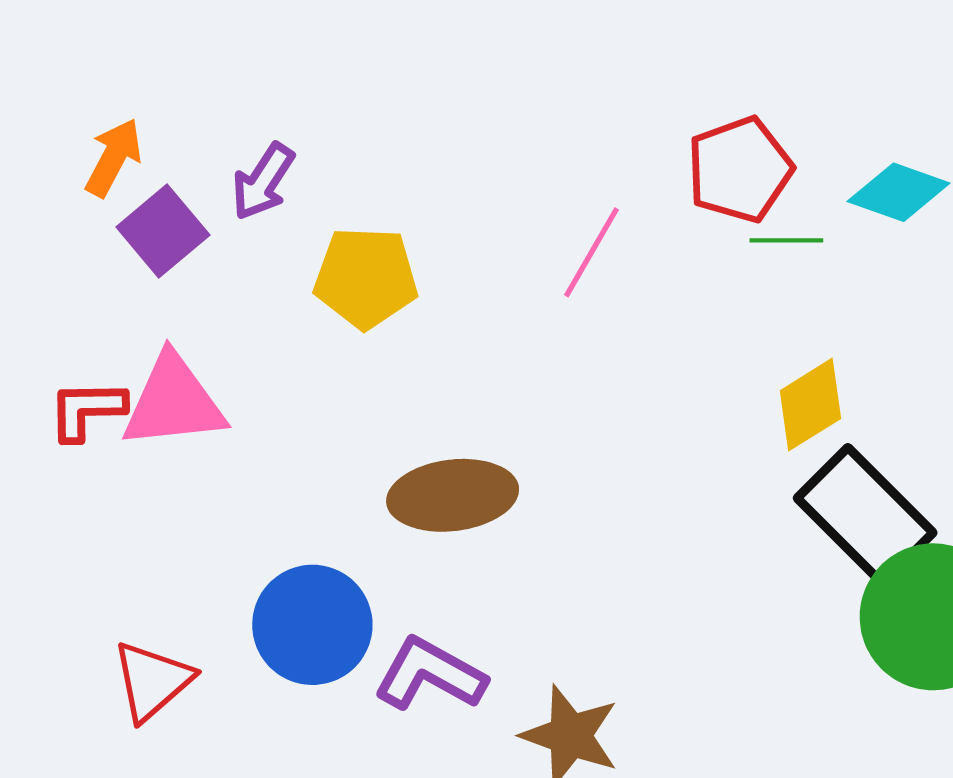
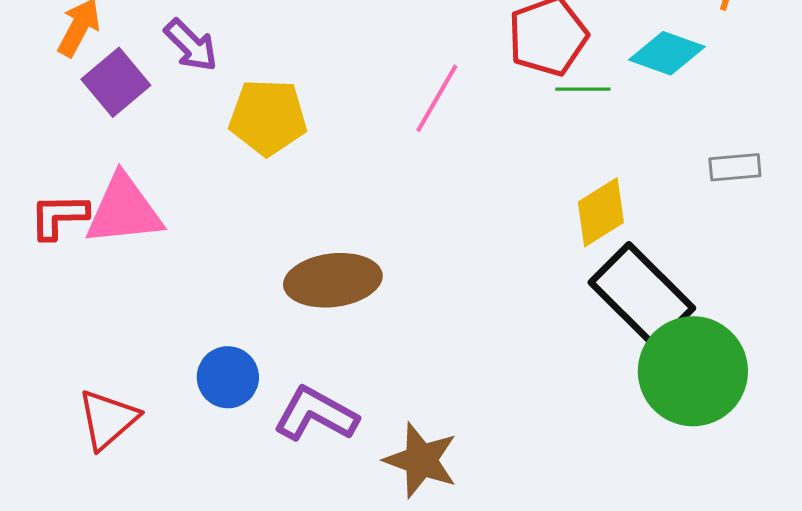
purple arrow: (263, 182) -> (191, 45), turned -78
blue circle: (312, 625) -> (228, 377), size x0.7

